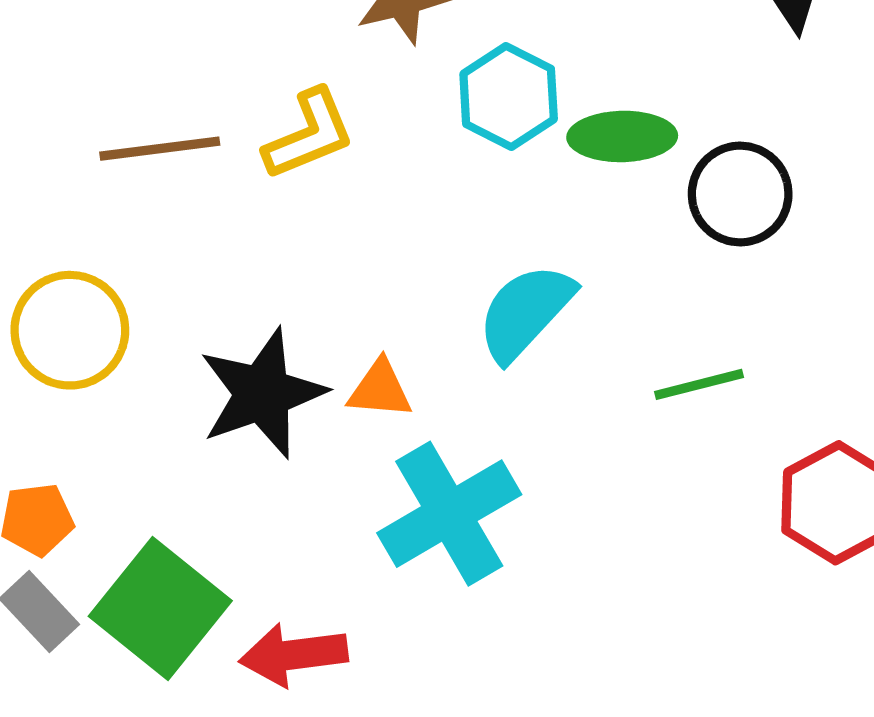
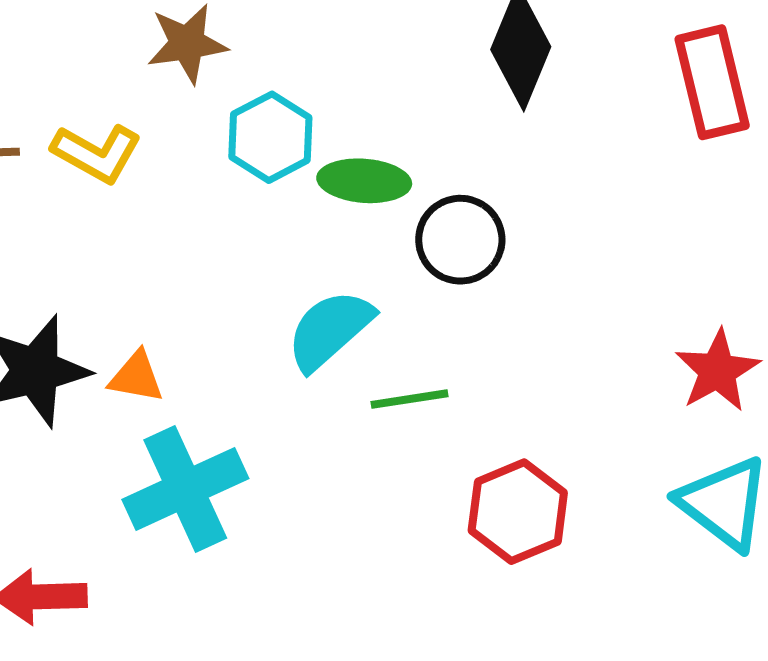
yellow L-shape: (309, 134) -> (97, 153), turned 46
cyan semicircle: (525, 312) -> (330, 330), moved

